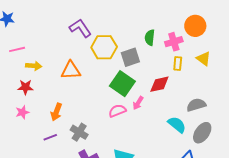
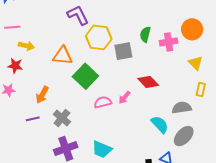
yellow rectangle: (178, 64) -> (201, 90), moved
green square: (122, 84) -> (85, 76), moved
red diamond: (159, 84) -> (148, 82), turned 50

